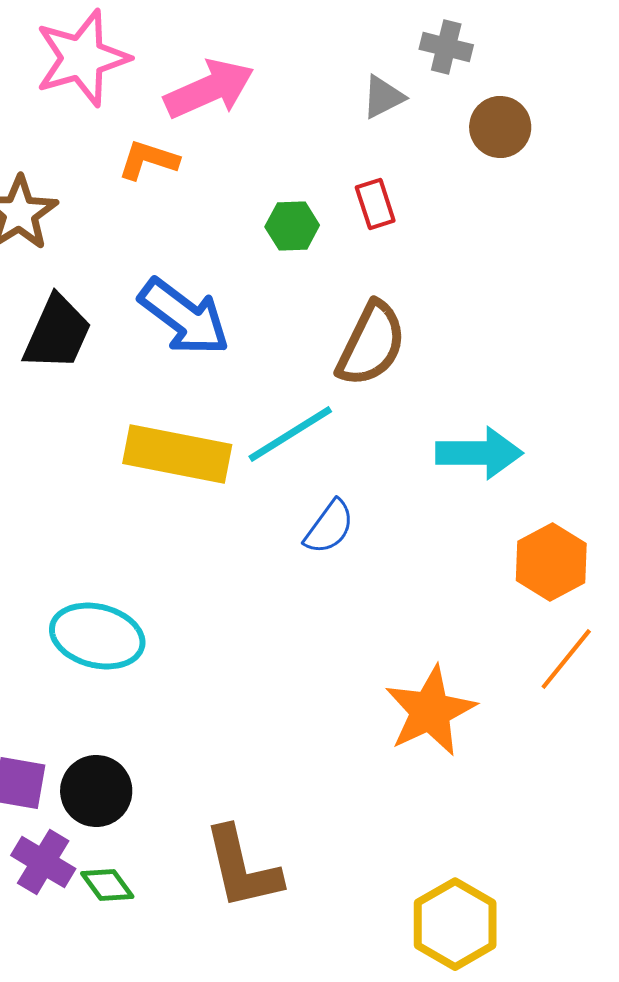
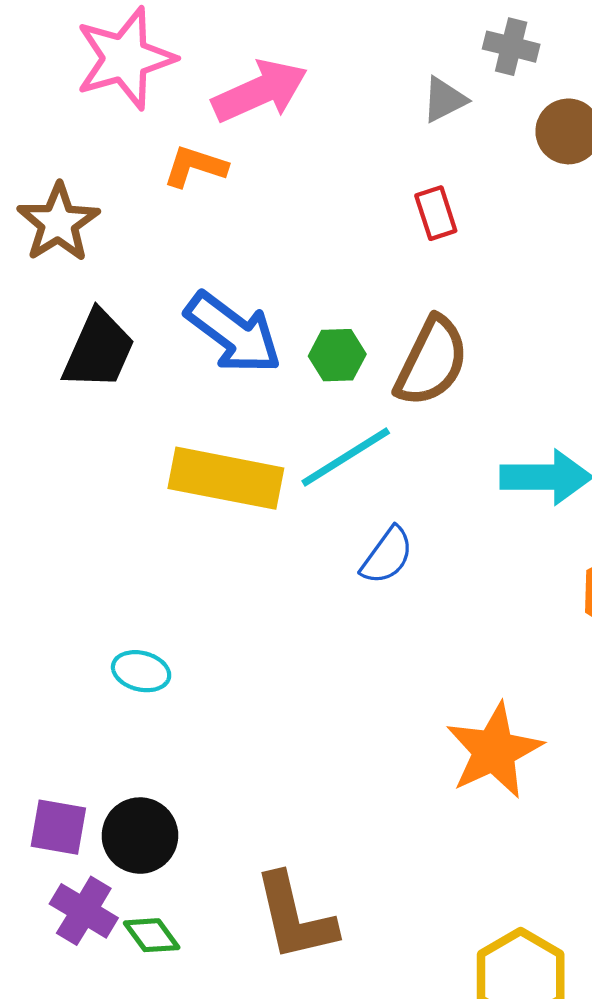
green hexagon: (292, 226) -> (337, 355), moved
cyan ellipse: (97, 636) -> (141, 671), size x0.6

